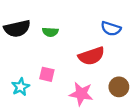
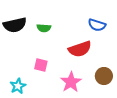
cyan star: (21, 87) -> (18, 86), moved
pink star: (81, 94) -> (71, 82), turned 30

